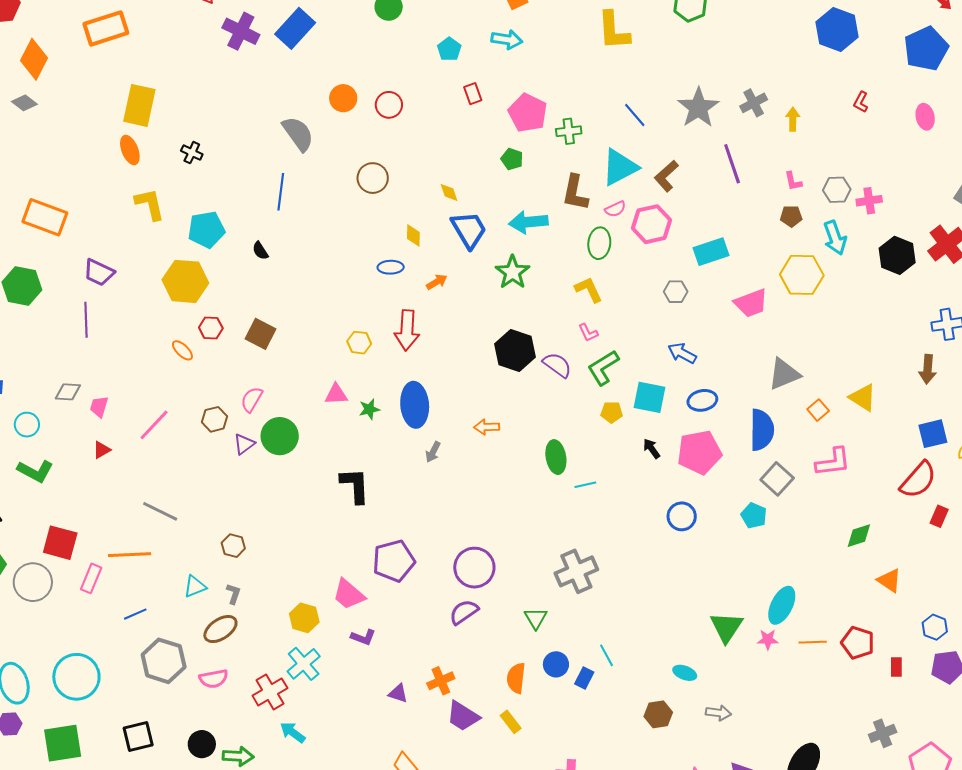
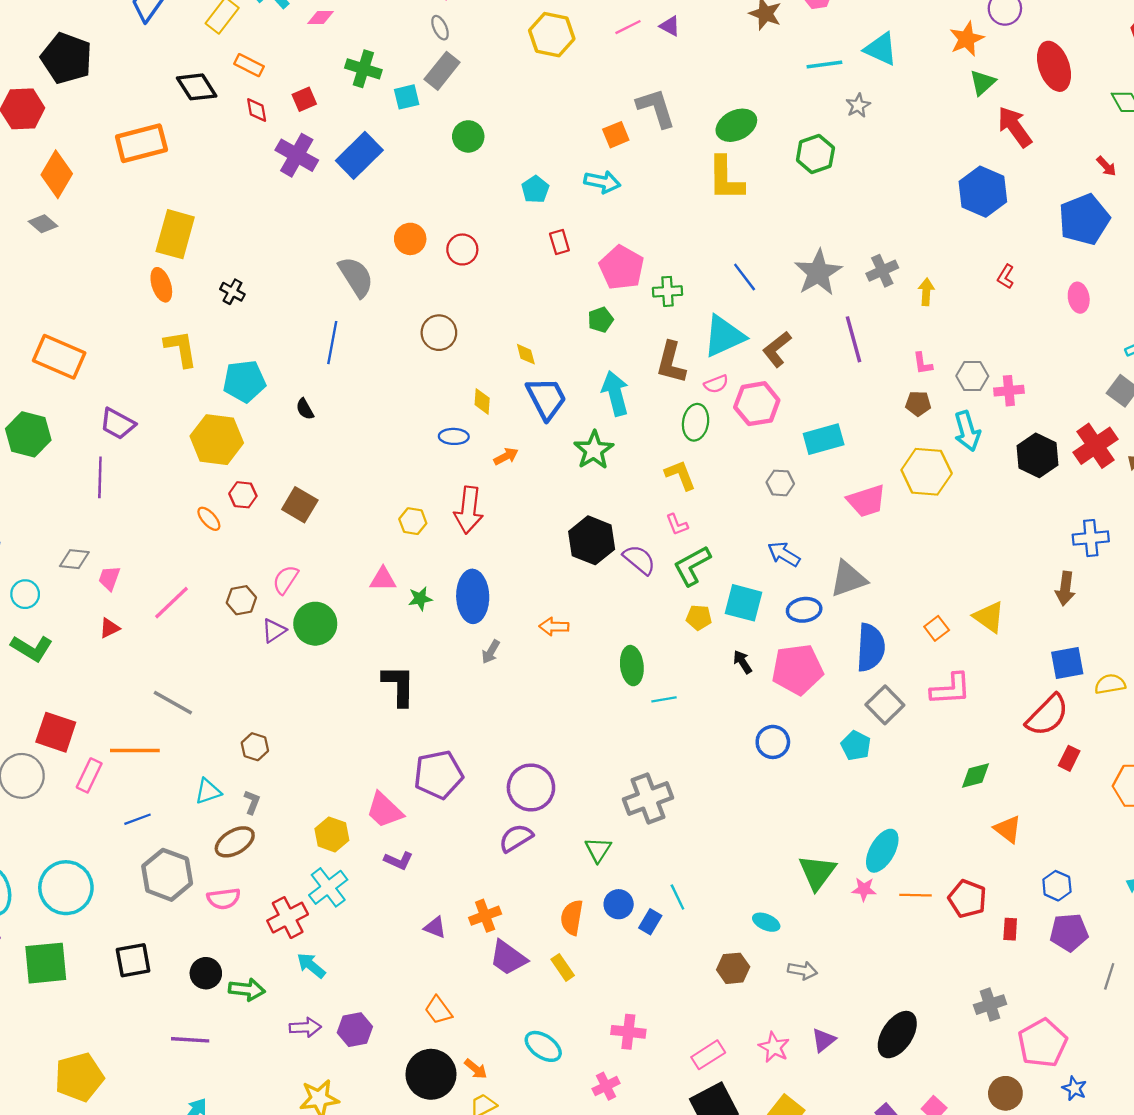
green pentagon: (512, 159) -> (600, 320), turned 30
cyan arrow: (528, 222) -> (615, 393), turned 78
gray triangle: (784, 374) -> (848, 579), moved

